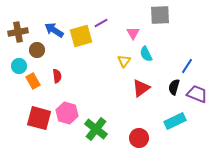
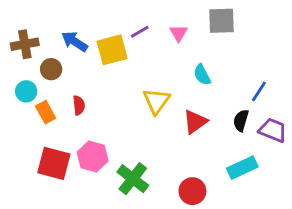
pink triangle: (133, 33) -> (179, 33), moved
yellow triangle: (124, 61) -> (156, 101), moved, size x1.5

